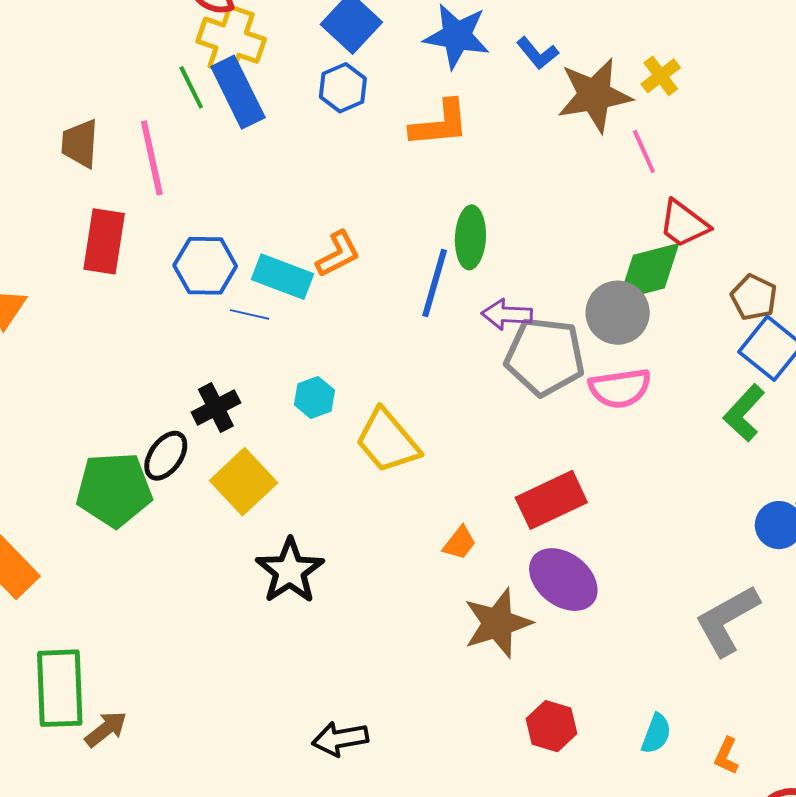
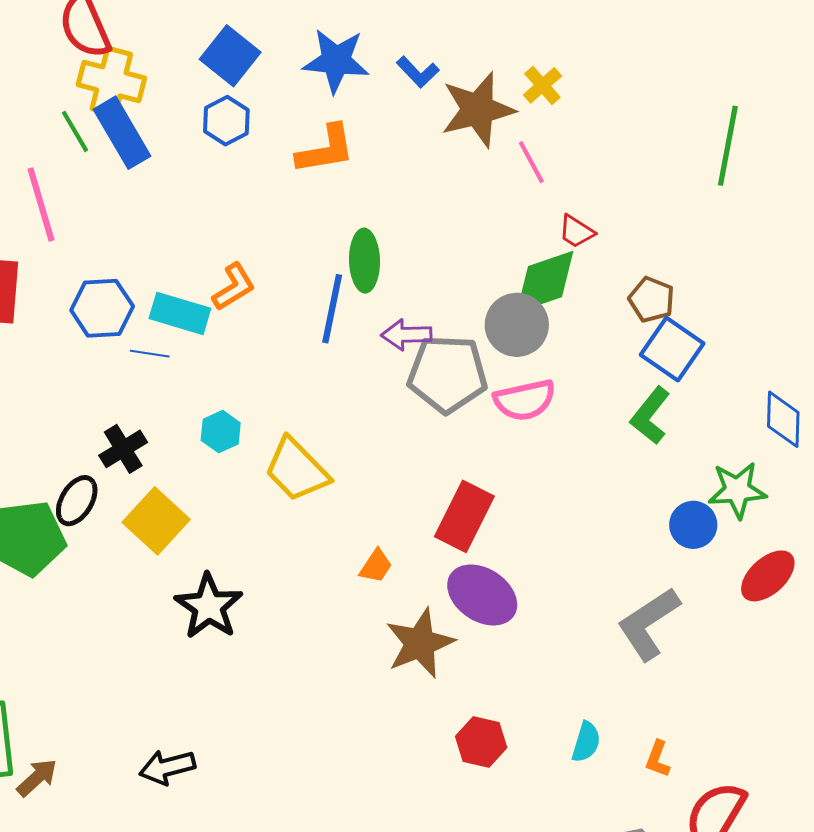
red trapezoid: (684, 224) -> (576, 231), size x0.7
red rectangle: (551, 500) -> (464, 516), turned -34
black arrow: (340, 739) -> (167, 767), moved

